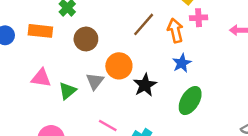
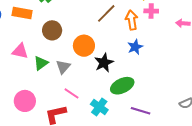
brown circle: (86, 39) -> (52, 30), moved
gray triangle: (95, 81) -> (63, 67), moved
green ellipse: (190, 101) -> (122, 86), moved, turned 30

